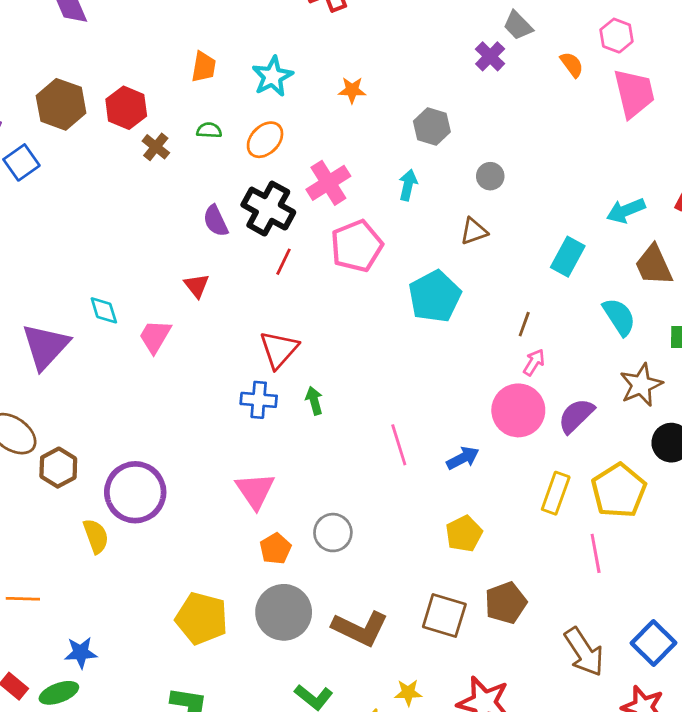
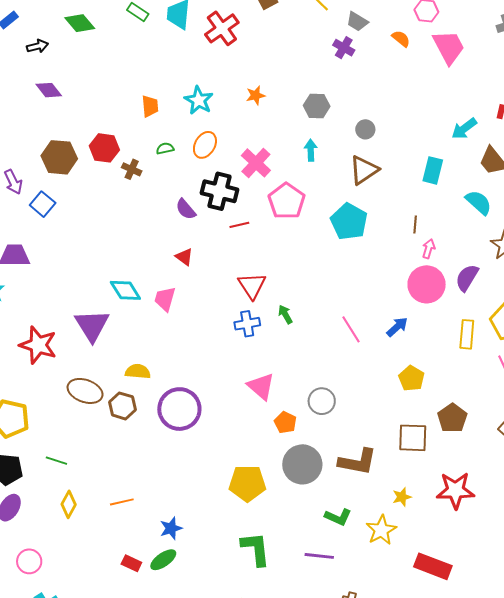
brown triangle: (474, 231) -> (364, 170), size x1.5
red line: (283, 262) -> (239, 225), turned 66
cyan diamond: (104, 310) -> (125, 290), size x1.4
yellow semicircle: (96, 536) -> (138, 371), moved, turned -50

